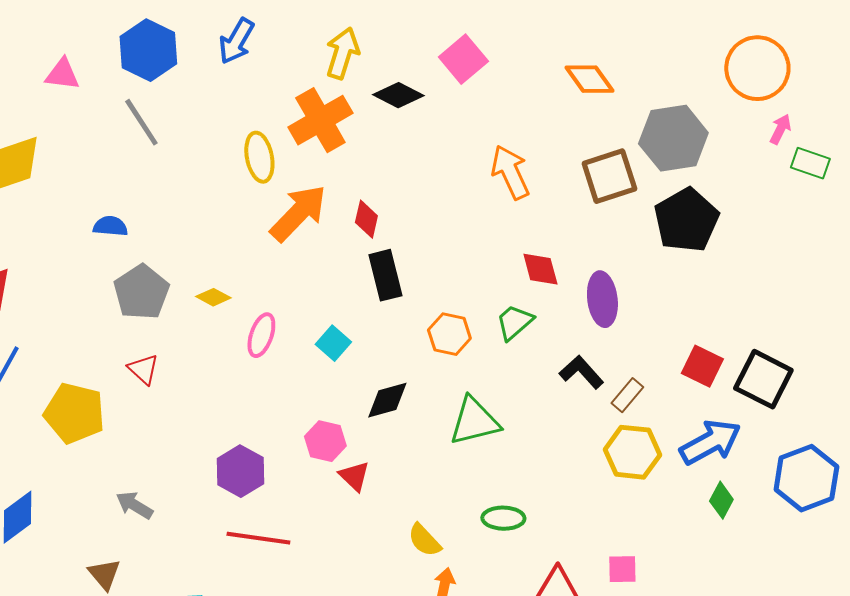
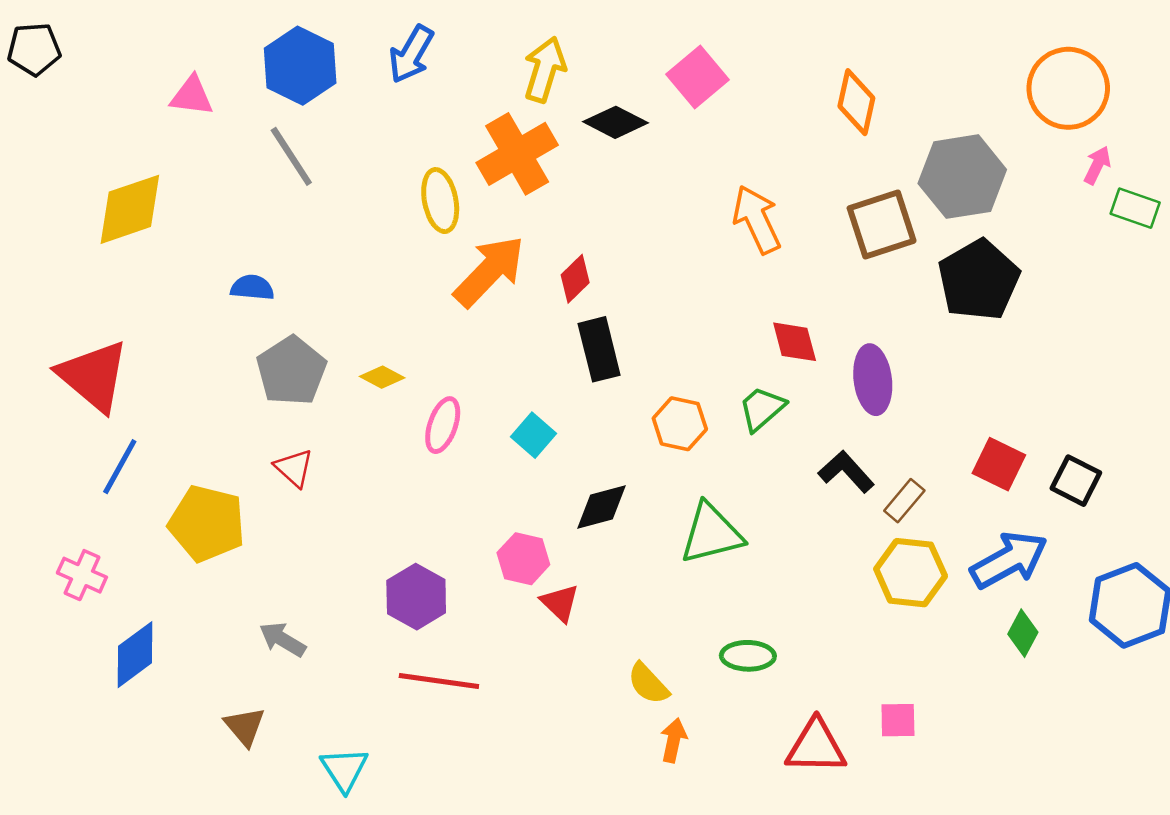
orange diamond: (589, 79) -> (856, 102), turned 48
red diamond: (366, 219) -> (575, 279), turned 33
black square: (763, 379) -> (1076, 481), size x0.7

